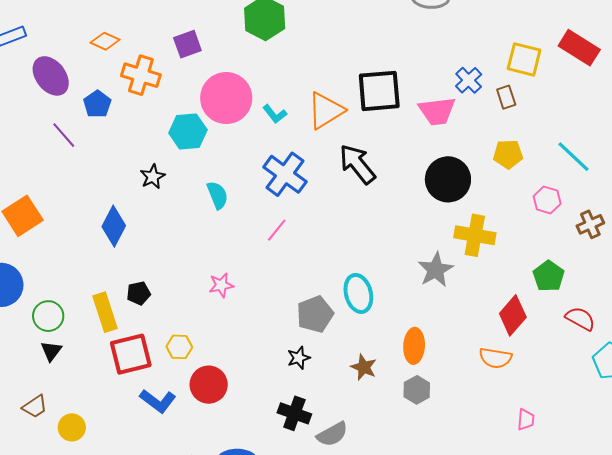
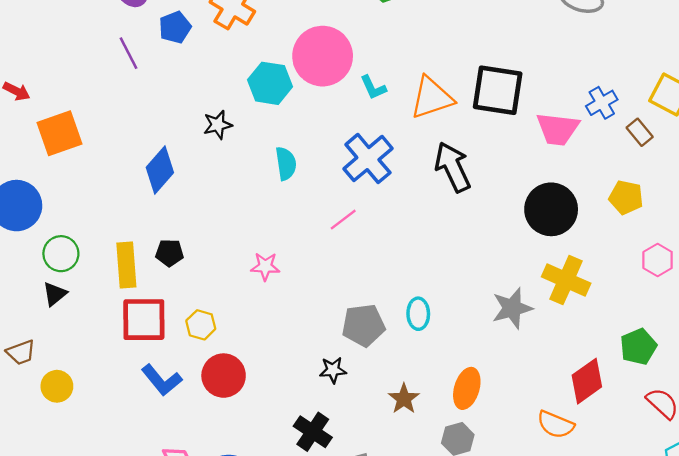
brown rectangle: (506, 97) -> (640, 132), turned -35
cyan ellipse: (358, 293) -> (418, 314), size x0.7

